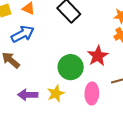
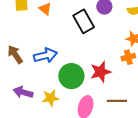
blue arrow: (23, 34) -> (45, 55), moved

